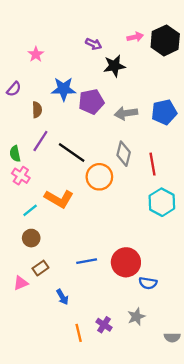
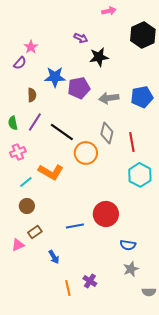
pink arrow: (135, 37) -> (109, 11), moved
purple semicircle: (14, 89) -> (20, 63), moved
green semicircle: (15, 154) -> (13, 123), moved
pink cross: (21, 176) -> (18, 152), turned 35
red circle: (126, 262) -> (106, 214), moved
gray star: (136, 317) -> (131, 269), moved

